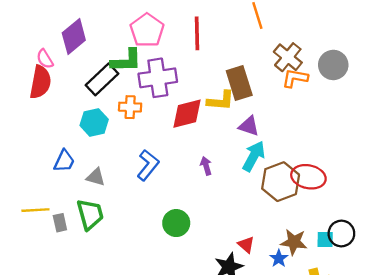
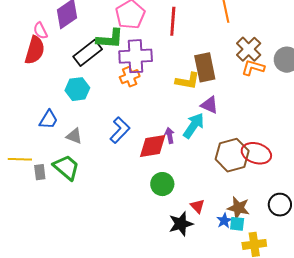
orange cross: (130, 107) -> (130, 77), moved, turned -30
red diamond: (187, 114) -> (153, 146), moved
cyan arrow: (254, 156) -> (194, 126), moved
green trapezoid: (90, 214) -> (66, 167), turned -40
green circle: (176, 223) -> (162, 184), moved
cyan square: (325, 239) -> (237, 224), moved

